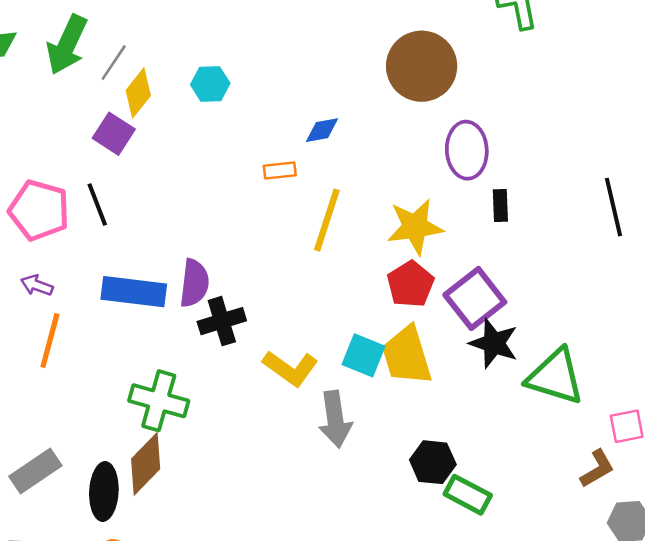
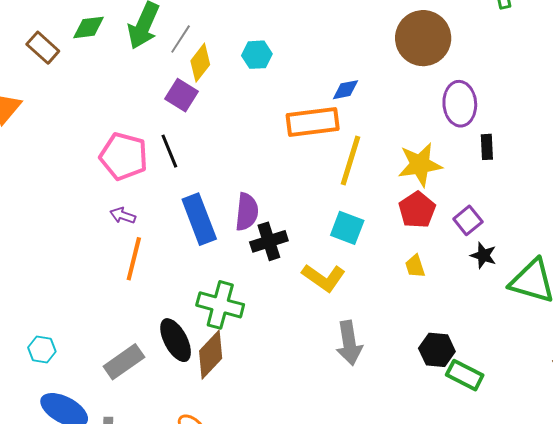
orange rectangle: (280, 170) -> (313, 122), size x2.0
blue rectangle: (134, 292) -> (199, 219), turned 63
purple square: (475, 298) -> (468, 220), size x0.6
black star: (494, 343) -> (483, 255), size x0.7
cyan square: (363, 355) -> (347, 228), moved
yellow trapezoid: (407, 356) -> (415, 266), size x0.5
gray arrow: (335, 419) -> (349, 343), moved
black ellipse: (104, 491) -> (176, 340), moved, turned -30

